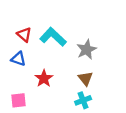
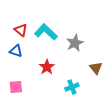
red star: (44, 78) -> (47, 67), moved
brown triangle: (85, 78) -> (96, 68), moved

